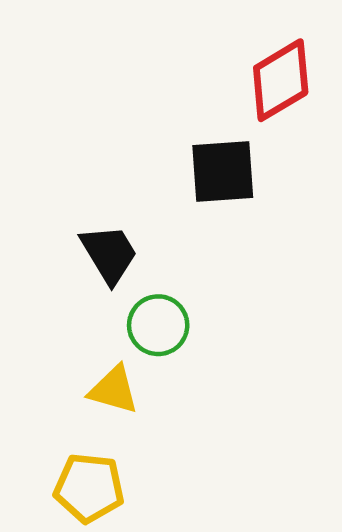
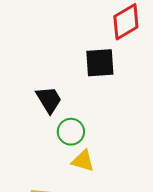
yellow triangle: (114, 390) -> (83, 161), moved

